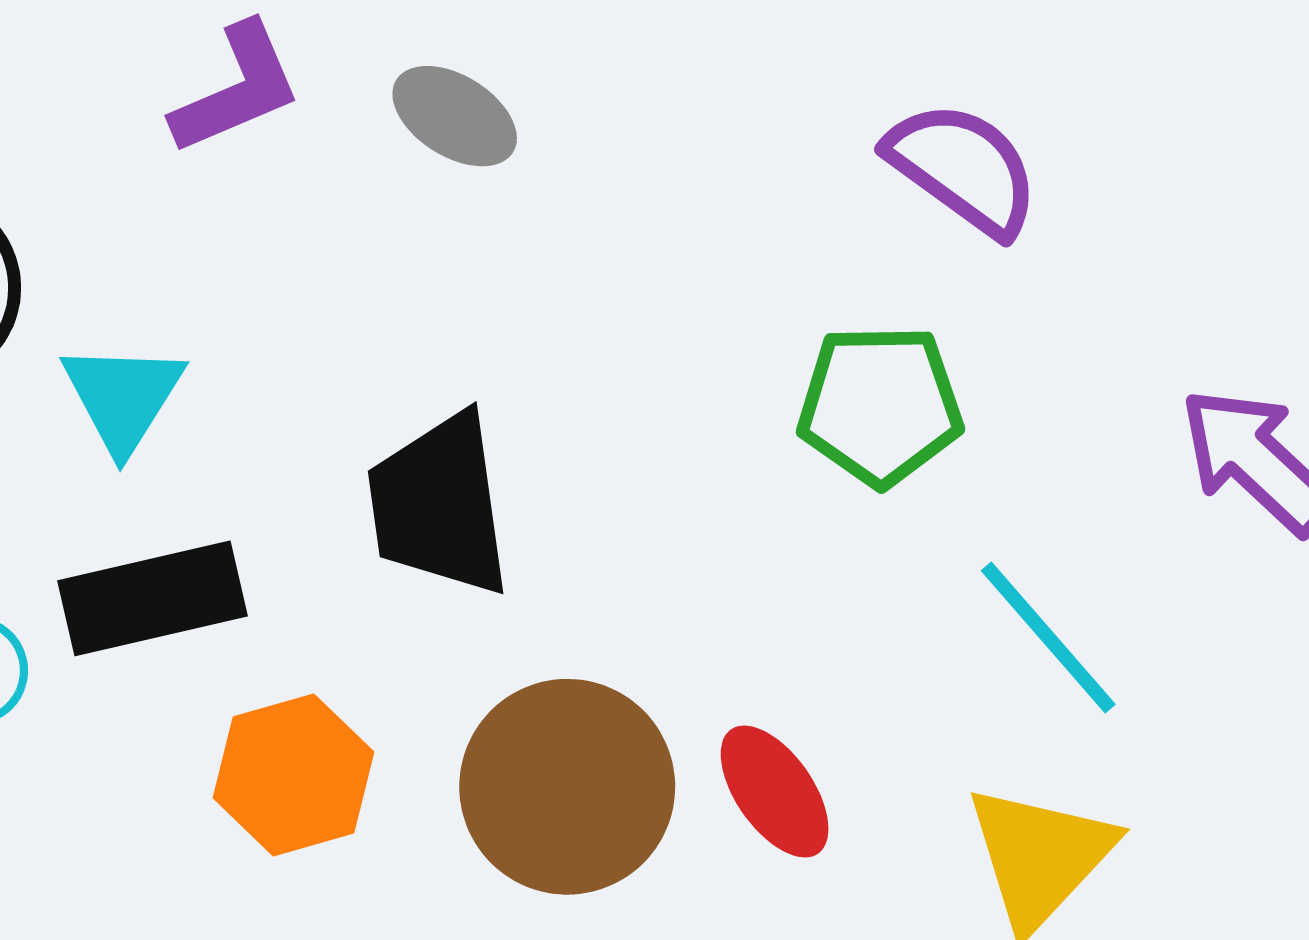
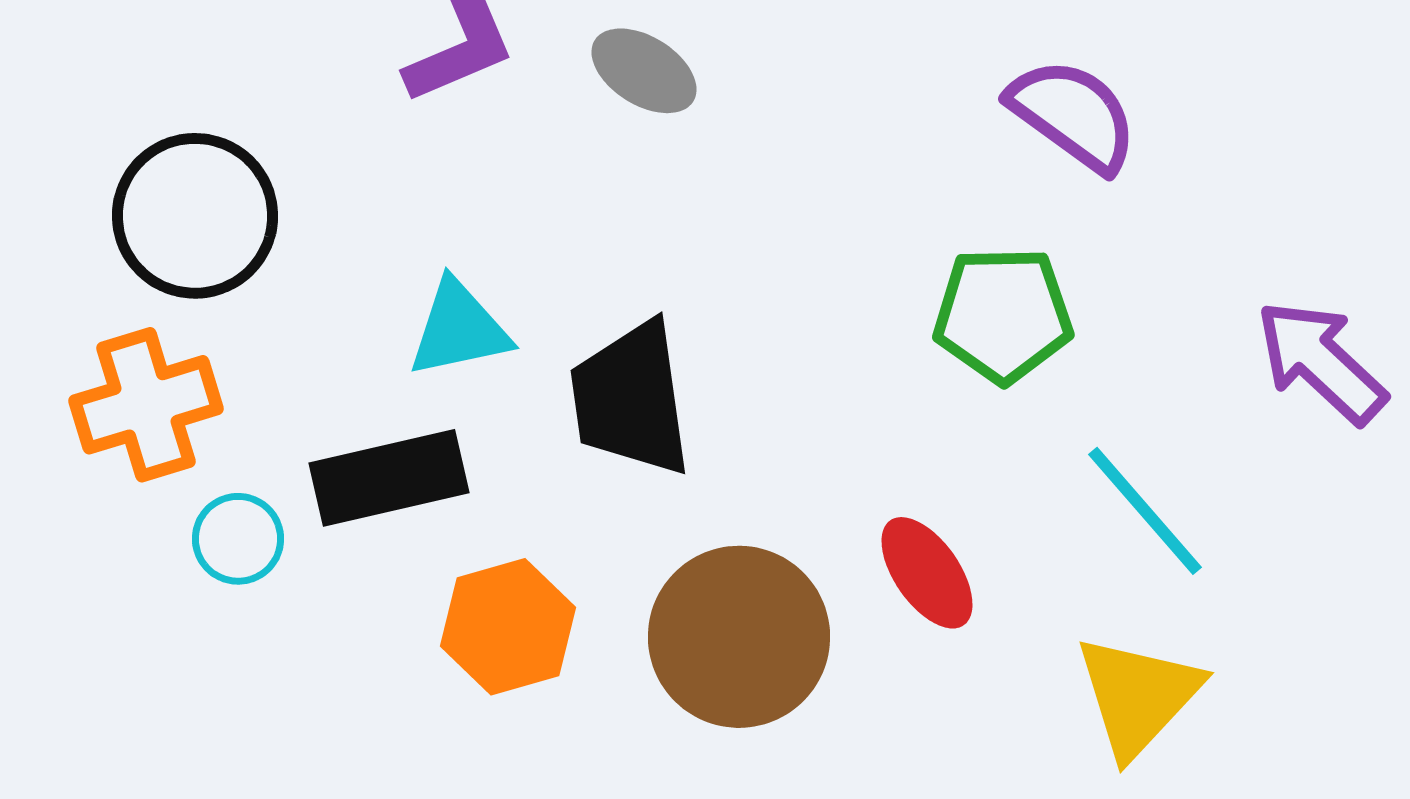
cyan triangle: (123, 397) -> (459, 329), moved, turned 46
red ellipse: (775, 792) -> (927, 573), moved

